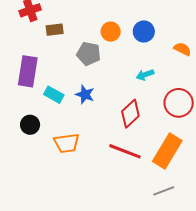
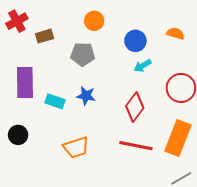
blue circle: (144, 31) -> (135, 41), moved
orange circle: (111, 32) -> (94, 21), moved
black circle: (30, 125) -> (18, 135), moved

